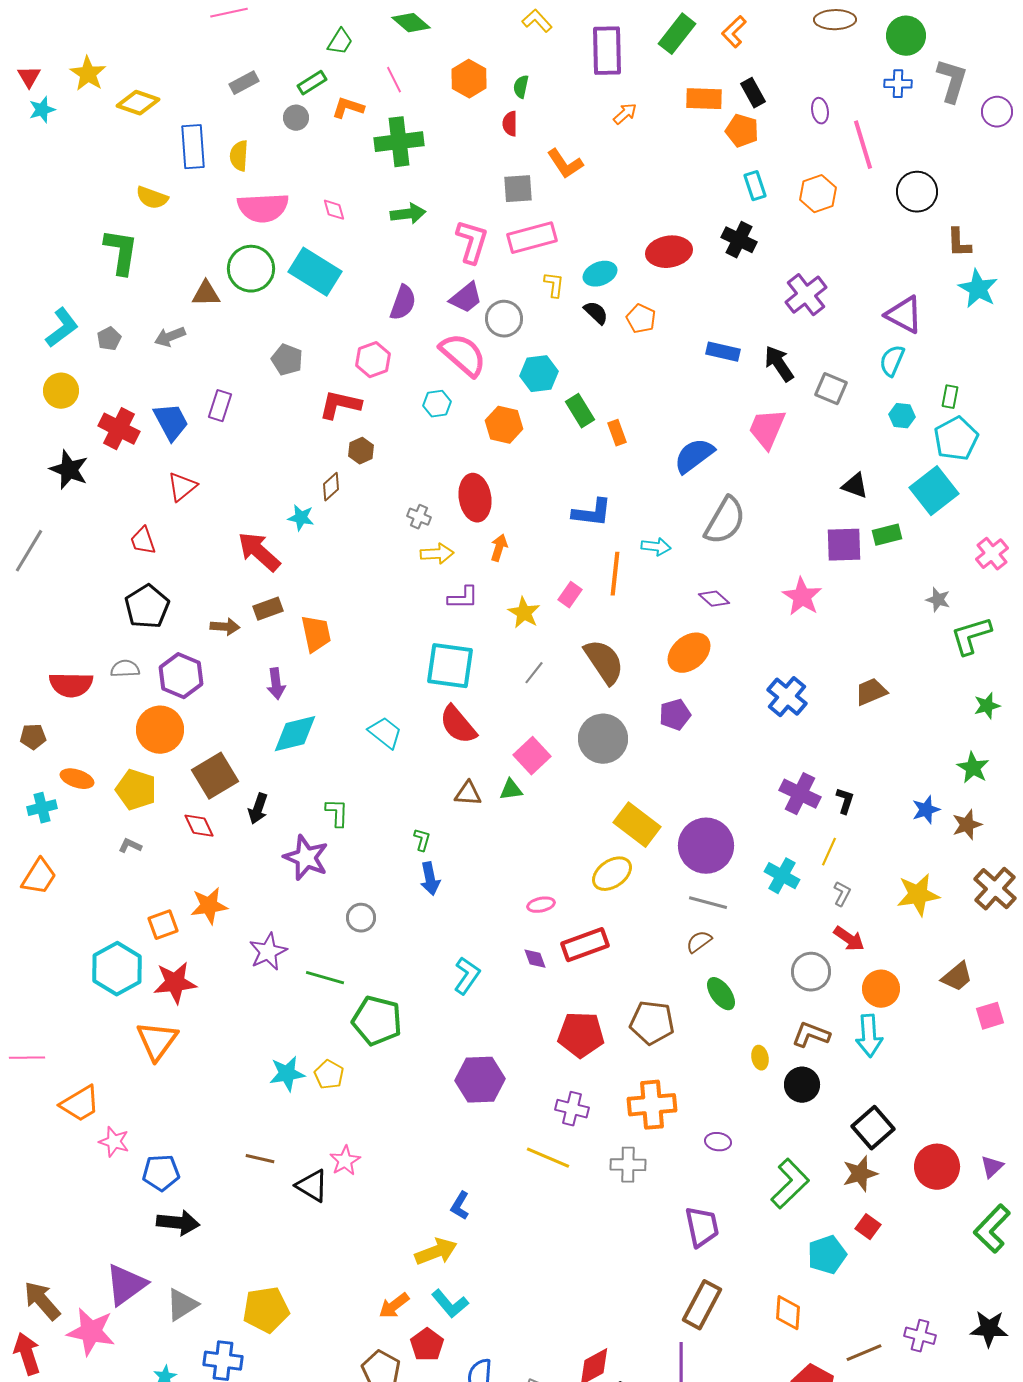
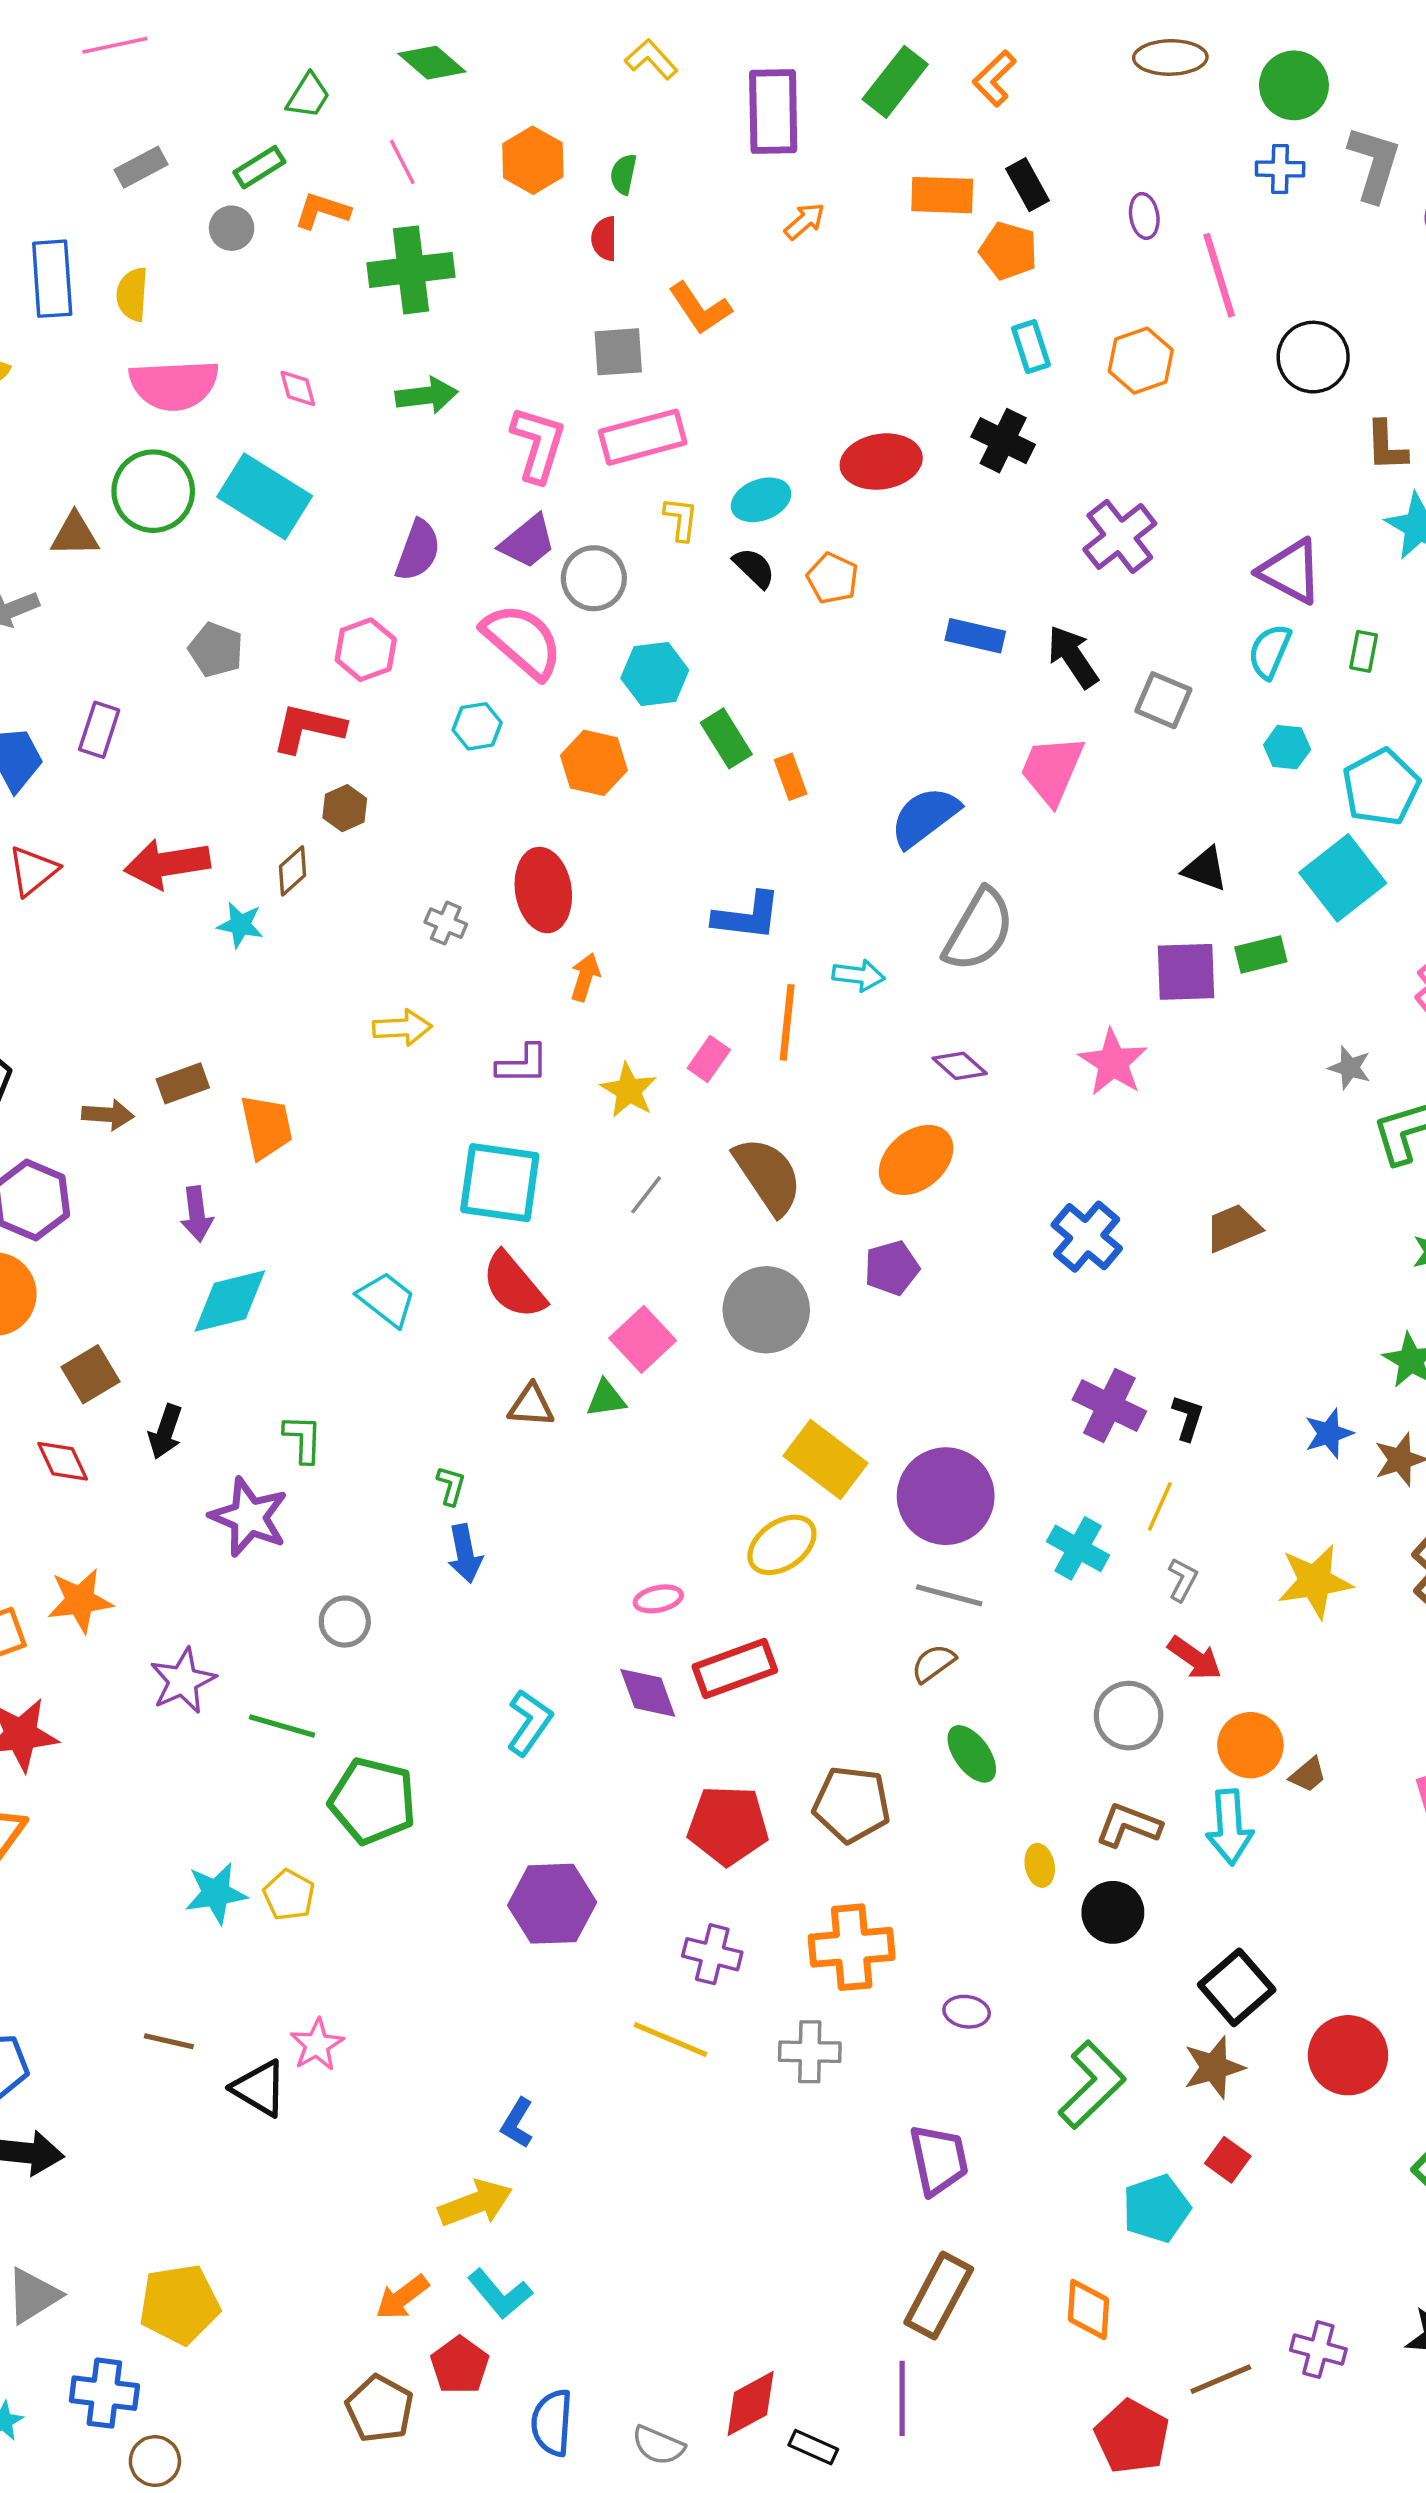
green rectangle: (950, 397) -> (1364, 651), moved
red arrow: (259, 552) -> (167, 864), moved, turned -51
yellow arrow: (437, 554) -> (402, 1028), moved
brown square: (215, 776) -> (90, 1374), size x0.7
purple diamond: (535, 959) -> (648, 1693), size x1.5
brown trapezoid: (957, 977) -> (1308, 1775), moved, size x0.7

